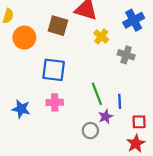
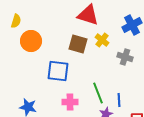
brown square: (58, 26) -> (78, 44), moved
pink cross: (55, 102) -> (70, 102), moved

